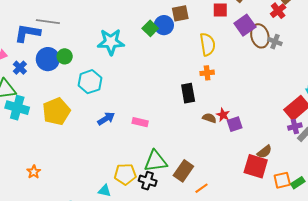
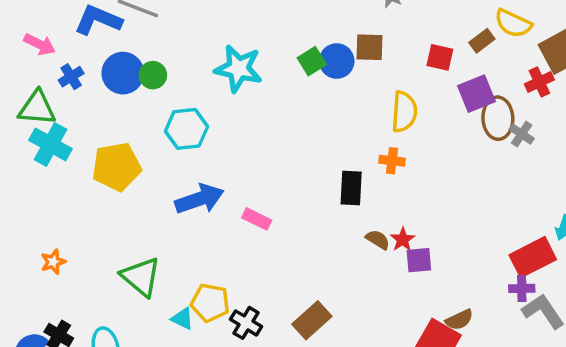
blue arrow: (106, 119) -> (199, 199), size x1.5
green triangle: (156, 161) -> (141, 277), moved, turned 35
cyan triangle: (105, 191) -> (182, 319), moved

